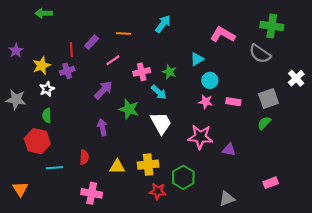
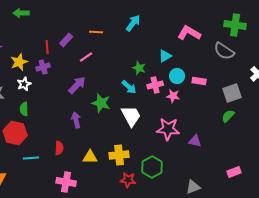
pink cross: (142, 72) -> (155, 85), moved
pink rectangle: (233, 102) -> (199, 81), moved

